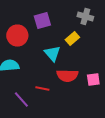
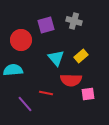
gray cross: (85, 16) -> (74, 21), moved
yellow rectangle: (72, 38) -> (81, 56), moved
pink square: (93, 80) -> (88, 94), moved

